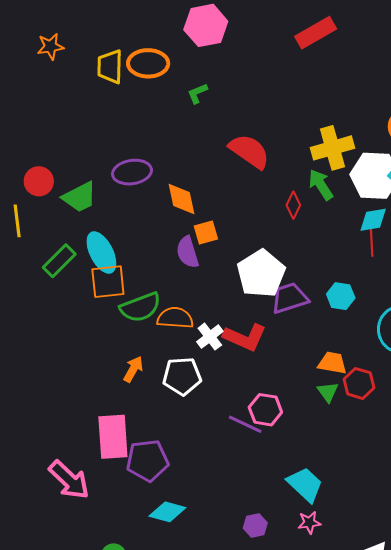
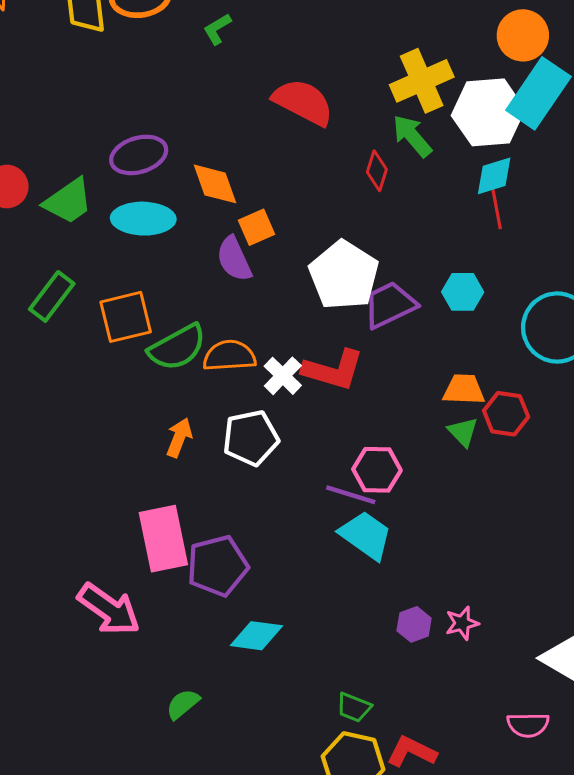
cyan ellipse: (101, 252) -> (143, 219), moved, turned -54
cyan trapezoid: (305, 484) -> (366, 535), moved
purple hexagon: (255, 525) -> (414, 624), moved

